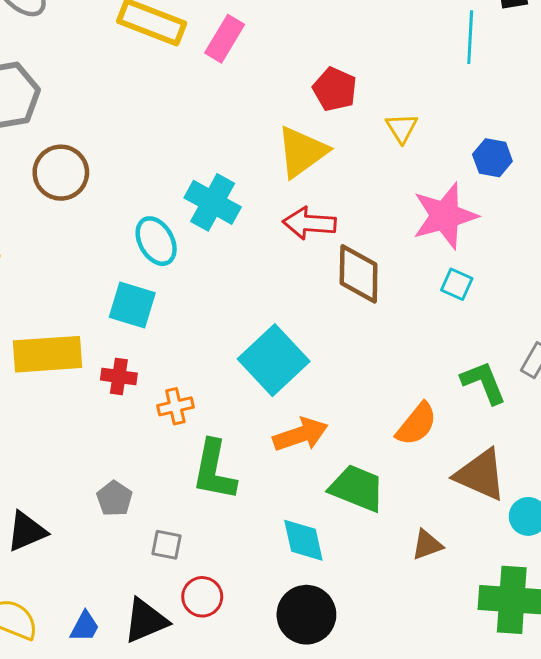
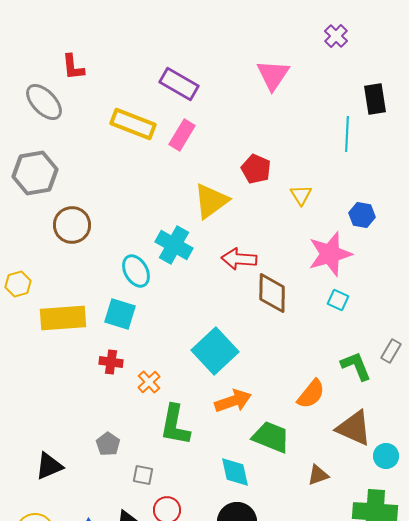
yellow triangle: (302, 152) -> (211, 201), moved
yellow rectangle: (47, 354) -> (63, 318), moved
orange cross: (175, 406) -> (149, 382), turned -30

